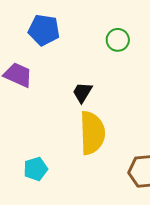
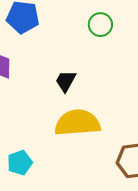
yellow semicircle: (92, 133) -> (77, 123), turned -90

